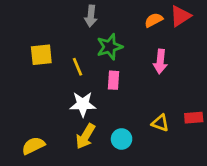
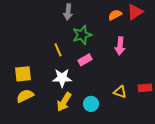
yellow square: (41, 55) -> (23, 74), moved
pink rectangle: (114, 80) -> (85, 60), turned 56
yellow semicircle: (33, 146) -> (25, 96), moved

